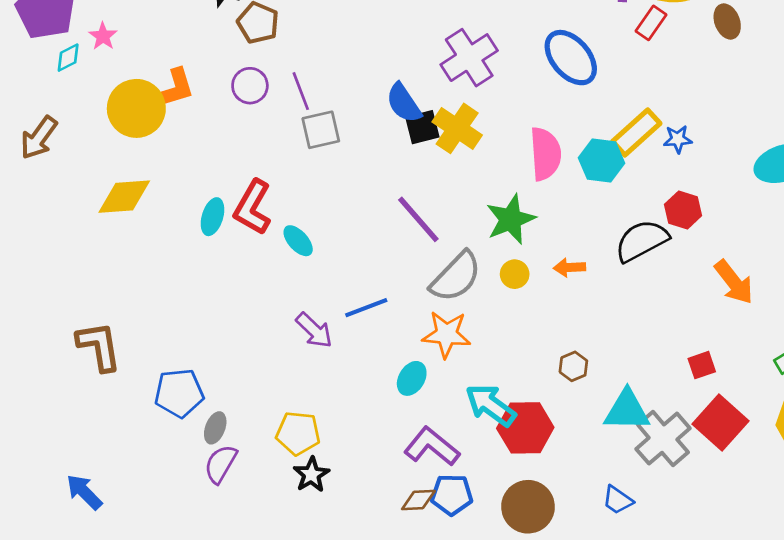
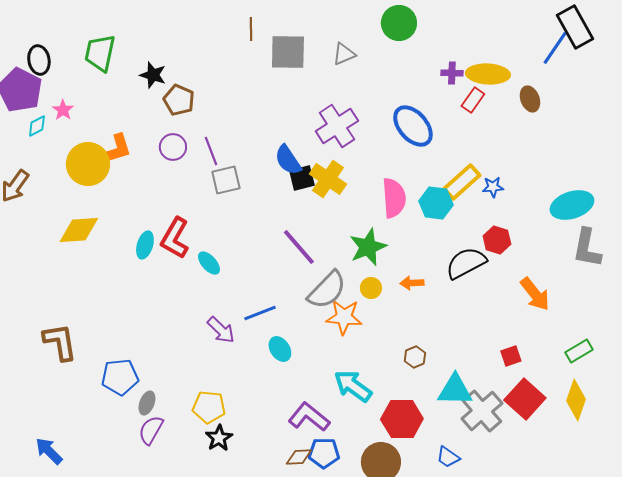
orange star: (446, 334) -> (344, 317), moved
cyan ellipse: (412, 378) -> (280, 349), moved, turned -65
red hexagon: (525, 428) -> (402, 419), moved

